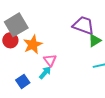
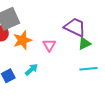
pink triangle: (50, 60) -> (49, 45), moved

